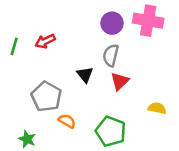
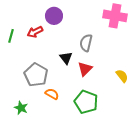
purple circle: (112, 23) -> (54, 16), moved
red triangle: (120, 81) -> (85, 69), moved
yellow semicircle: (157, 108) -> (122, 76), moved, turned 40

